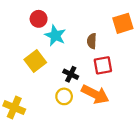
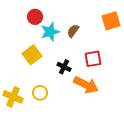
cyan star: (55, 35) -> (50, 32), turned 30
brown semicircle: (92, 41) -> (73, 31), moved, turned 32
yellow circle: (64, 96) -> (40, 93), moved

